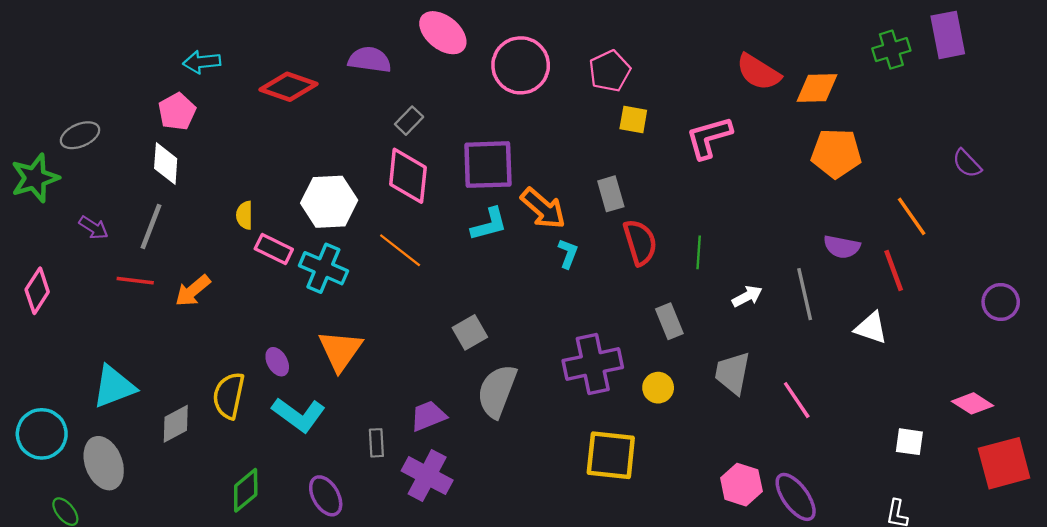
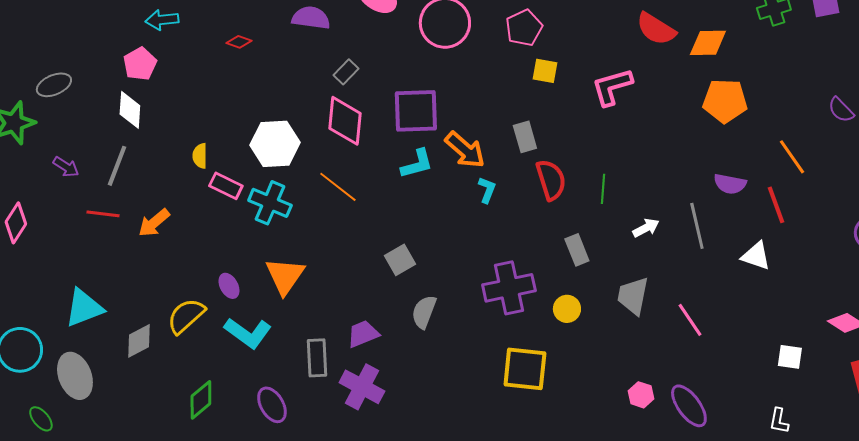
red diamond: (288, 87) -> (239, 42), size x0.5
gray semicircle: (497, 391) -> (424, 312), size x0.7
yellow semicircle: (229, 396) -> (186, 316), turned 36
gray rectangle: (376, 443) -> (317, 358), size x1.5
pink hexagon: (741, 485) -> (641, 395), size x0.7

